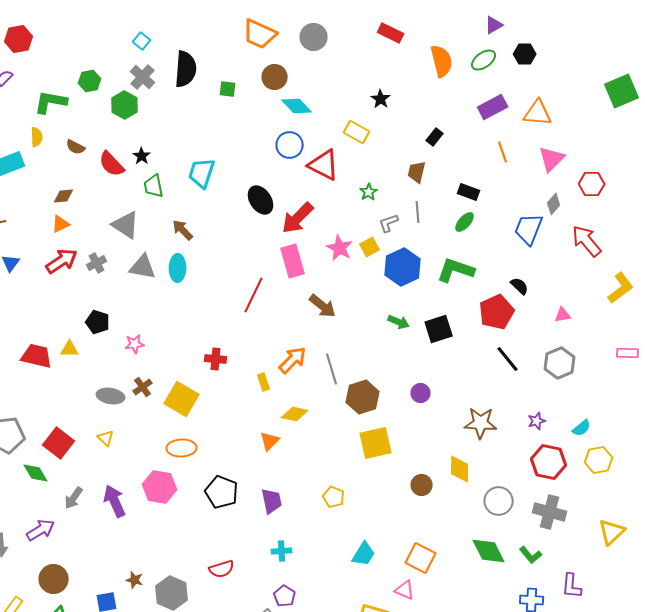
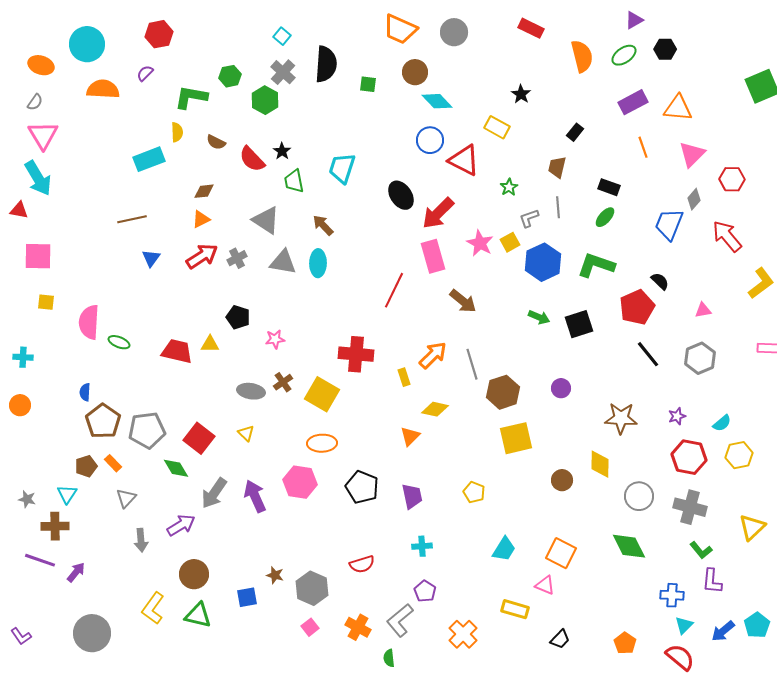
red cross: (216, 359) -> (356, 354), size x1.6
gray arrow: (74, 498) -> (214, 493), size x1.4
green L-shape: (531, 555) -> (701, 550), moved

